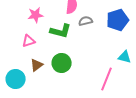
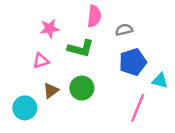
blue pentagon: (118, 20) -> (133, 62), moved
gray semicircle: (86, 21) -> (124, 30), moved

